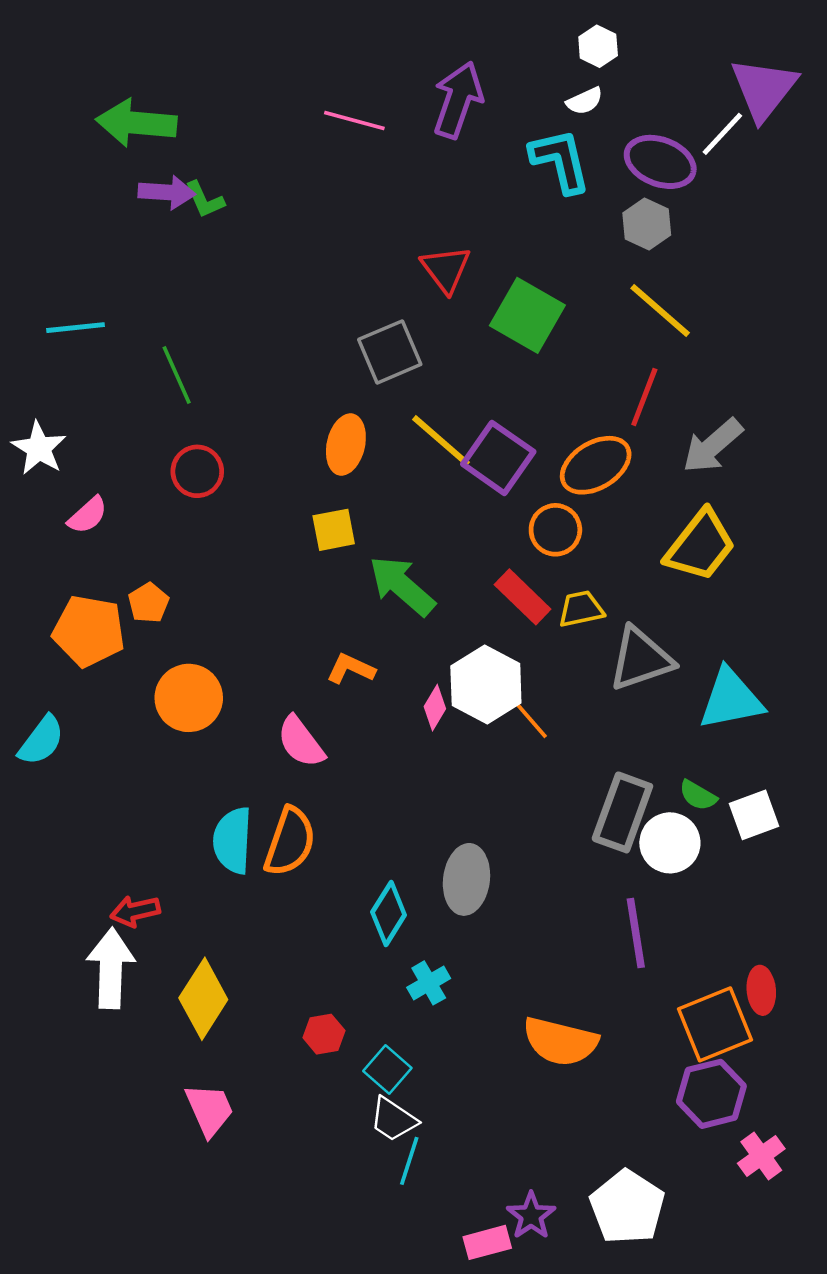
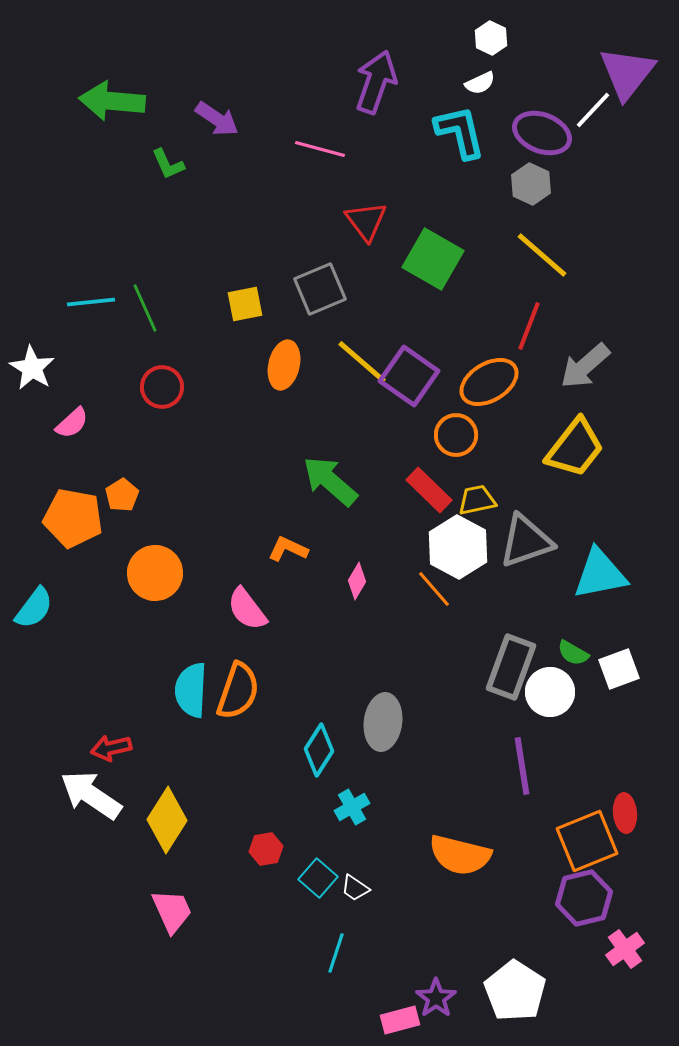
pink line: (354, 120) -> (320, 149), moved
purple arrow: (167, 192) -> (217, 119), moved, turned 30
cyan line: (75, 328) -> (91, 302), moved
yellow square: (334, 530) -> (245, 304), moved
white hexagon: (486, 685) -> (458, 547), moved
white arrow: (111, 968) -> (91, 795), turned -58
white trapezoid: (393, 1119) -> (355, 888), moved, size x0.7

